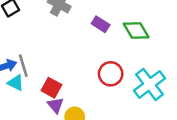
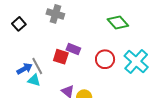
purple rectangle: (101, 24) -> (73, 49), moved
red square: (51, 88) -> (61, 57), moved

